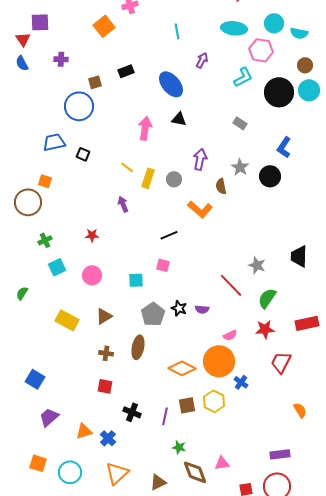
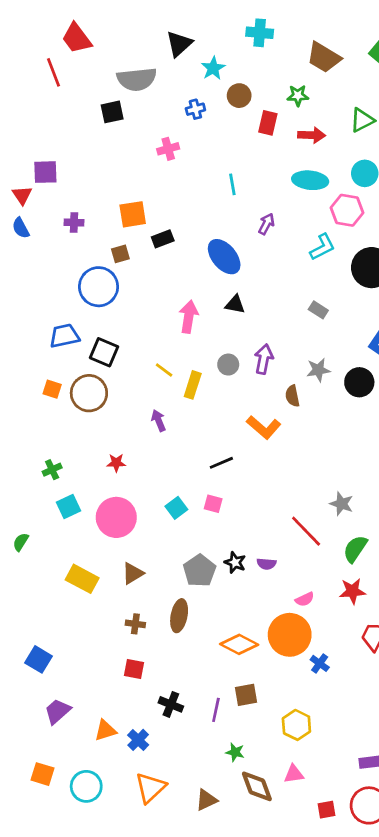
orange square: (104, 26) -> (133, 214), moved, turned 30
black square: (83, 154) -> (104, 352), size x1.5
gray star: (240, 167) -> (318, 370), turned 30
gray circle: (174, 179) -> (228, 365), moved
brown circle: (28, 202) -> (89, 393), moved
pink circle: (92, 275) -> (116, 517), size x1.5
cyan square: (136, 280) -> (176, 508), moved, turned -35
yellow hexagon: (214, 401) -> (296, 725), moved

